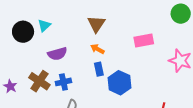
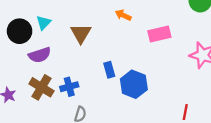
brown triangle: (96, 24) -> (81, 33), moved
orange arrow: (98, 49) -> (123, 15), moved
purple semicircle: (57, 54) -> (40, 55), moved

